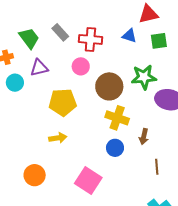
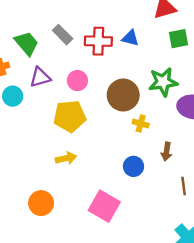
blue triangle: (129, 36) -> (130, 38), moved
pink circle: (81, 66) -> (77, 81), moved
yellow cross: (117, 118) -> (141, 124), moved, size x0.6

